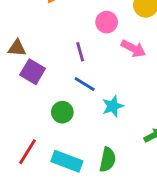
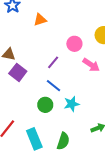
purple line: (80, 52) -> (53, 62), turned 48
green circle: (62, 112) -> (45, 105), moved
cyan rectangle: (67, 161) -> (34, 139), turned 40

